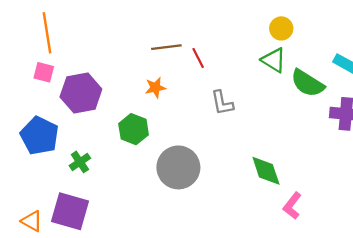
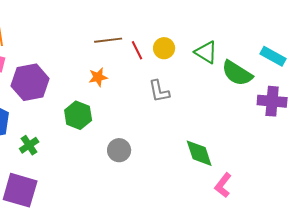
yellow circle: (281, 28) -> (164, 48), moved
gray circle: (178, 167) -> (119, 150), size x0.6

